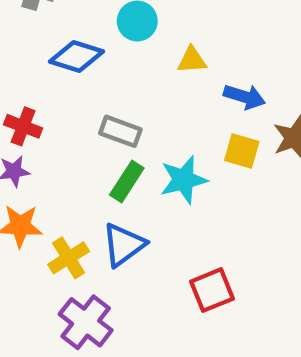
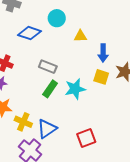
blue arrow: (244, 97) -> (103, 53), turned 72
blue triangle: (124, 245) -> (47, 129), moved
yellow cross: (69, 258) -> (23, 122), turned -36

